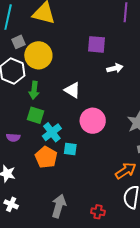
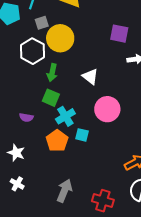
red cross: (98, 212) -> (103, 201), size x1.5

